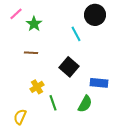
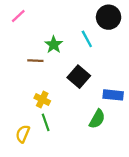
green star: (34, 24) -> (54, 45), moved
yellow cross: (37, 87) -> (42, 99), turned -32
green line: (53, 103) -> (46, 122), moved

